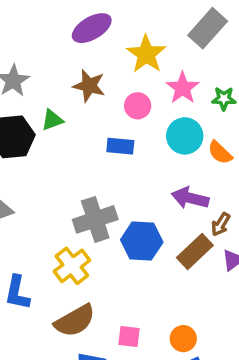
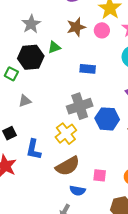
brown star: (89, 86) -> (76, 27), turned -30
pink circle: (138, 106) -> (102, 30), moved
blue rectangle: (120, 146) -> (88, 69), moved

